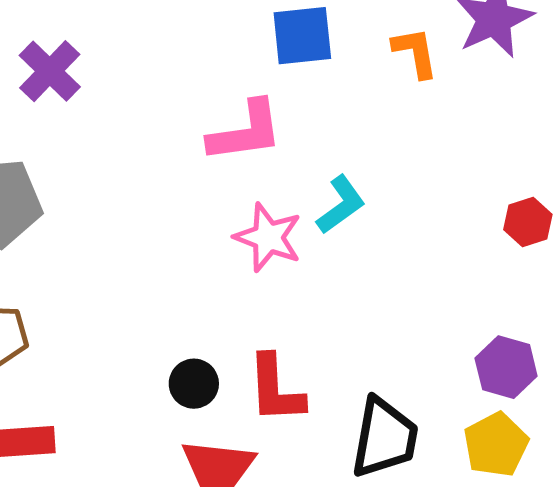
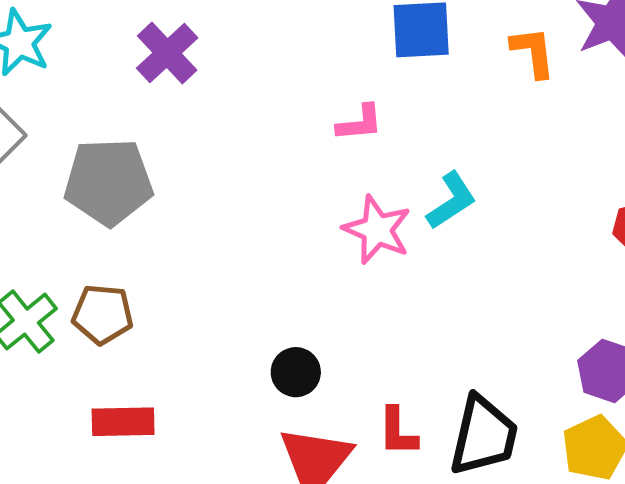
pink L-shape: (245, 132) -> (360, 123), size x0.6
red L-shape: (276, 389) -> (398, 432), moved, size x0.7

